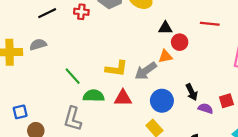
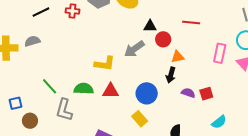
orange triangle: (165, 56) -> (178, 57), moved
gray arrow: (146, 71) -> (134, 49), moved
green line: (73, 76) -> (50, 86), moved
black arrow: (192, 92) -> (171, 75), moved, turned 42
purple semicircle: (206, 108) -> (188, 93), moved

